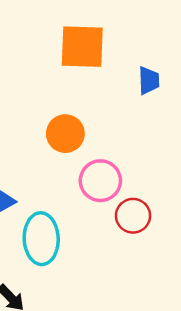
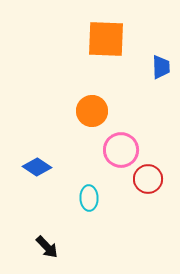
cyan ellipse: (41, 239) -> (89, 198), moved, size x0.6

